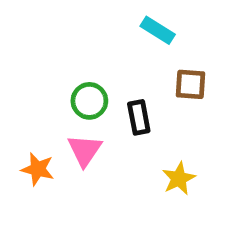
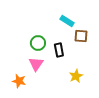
cyan rectangle: (158, 30) -> (67, 21), moved
orange star: (38, 169) -> (19, 81), moved

